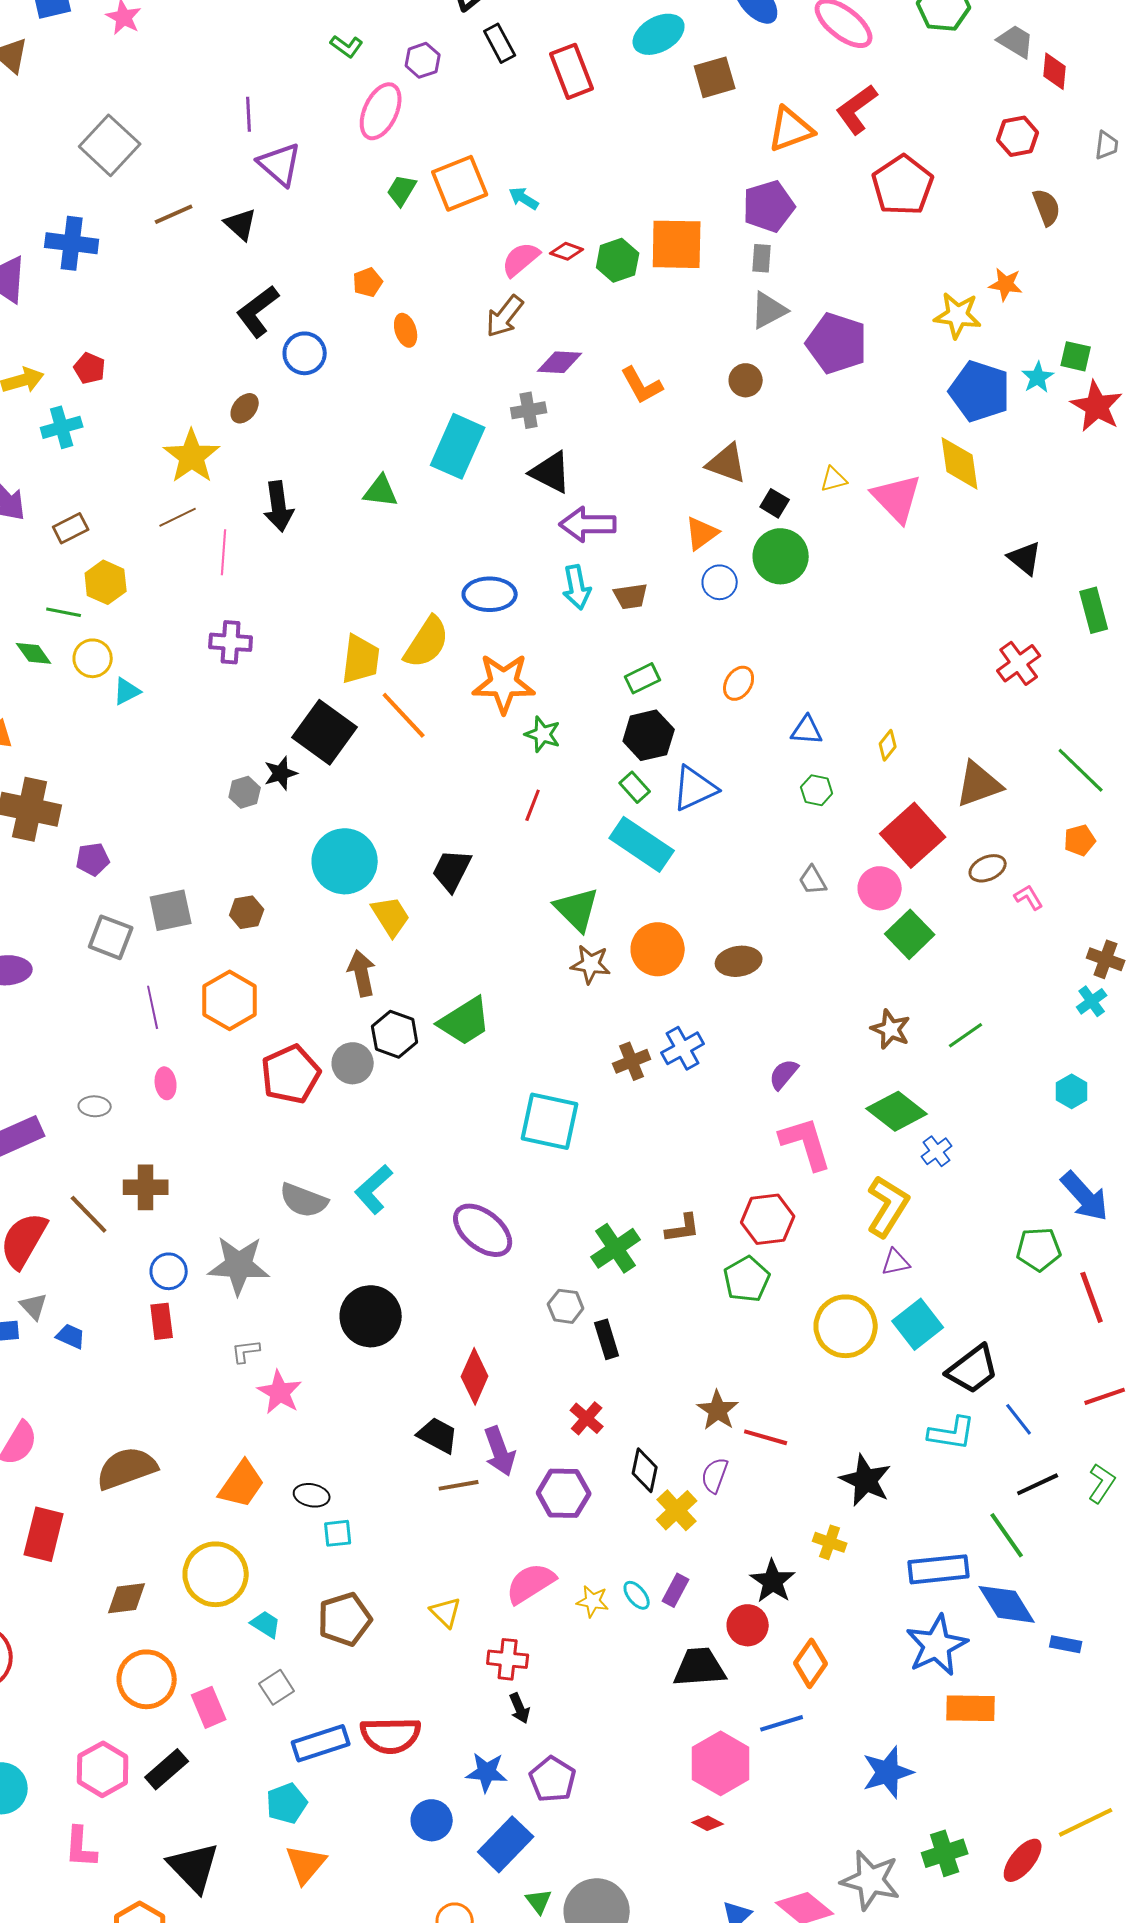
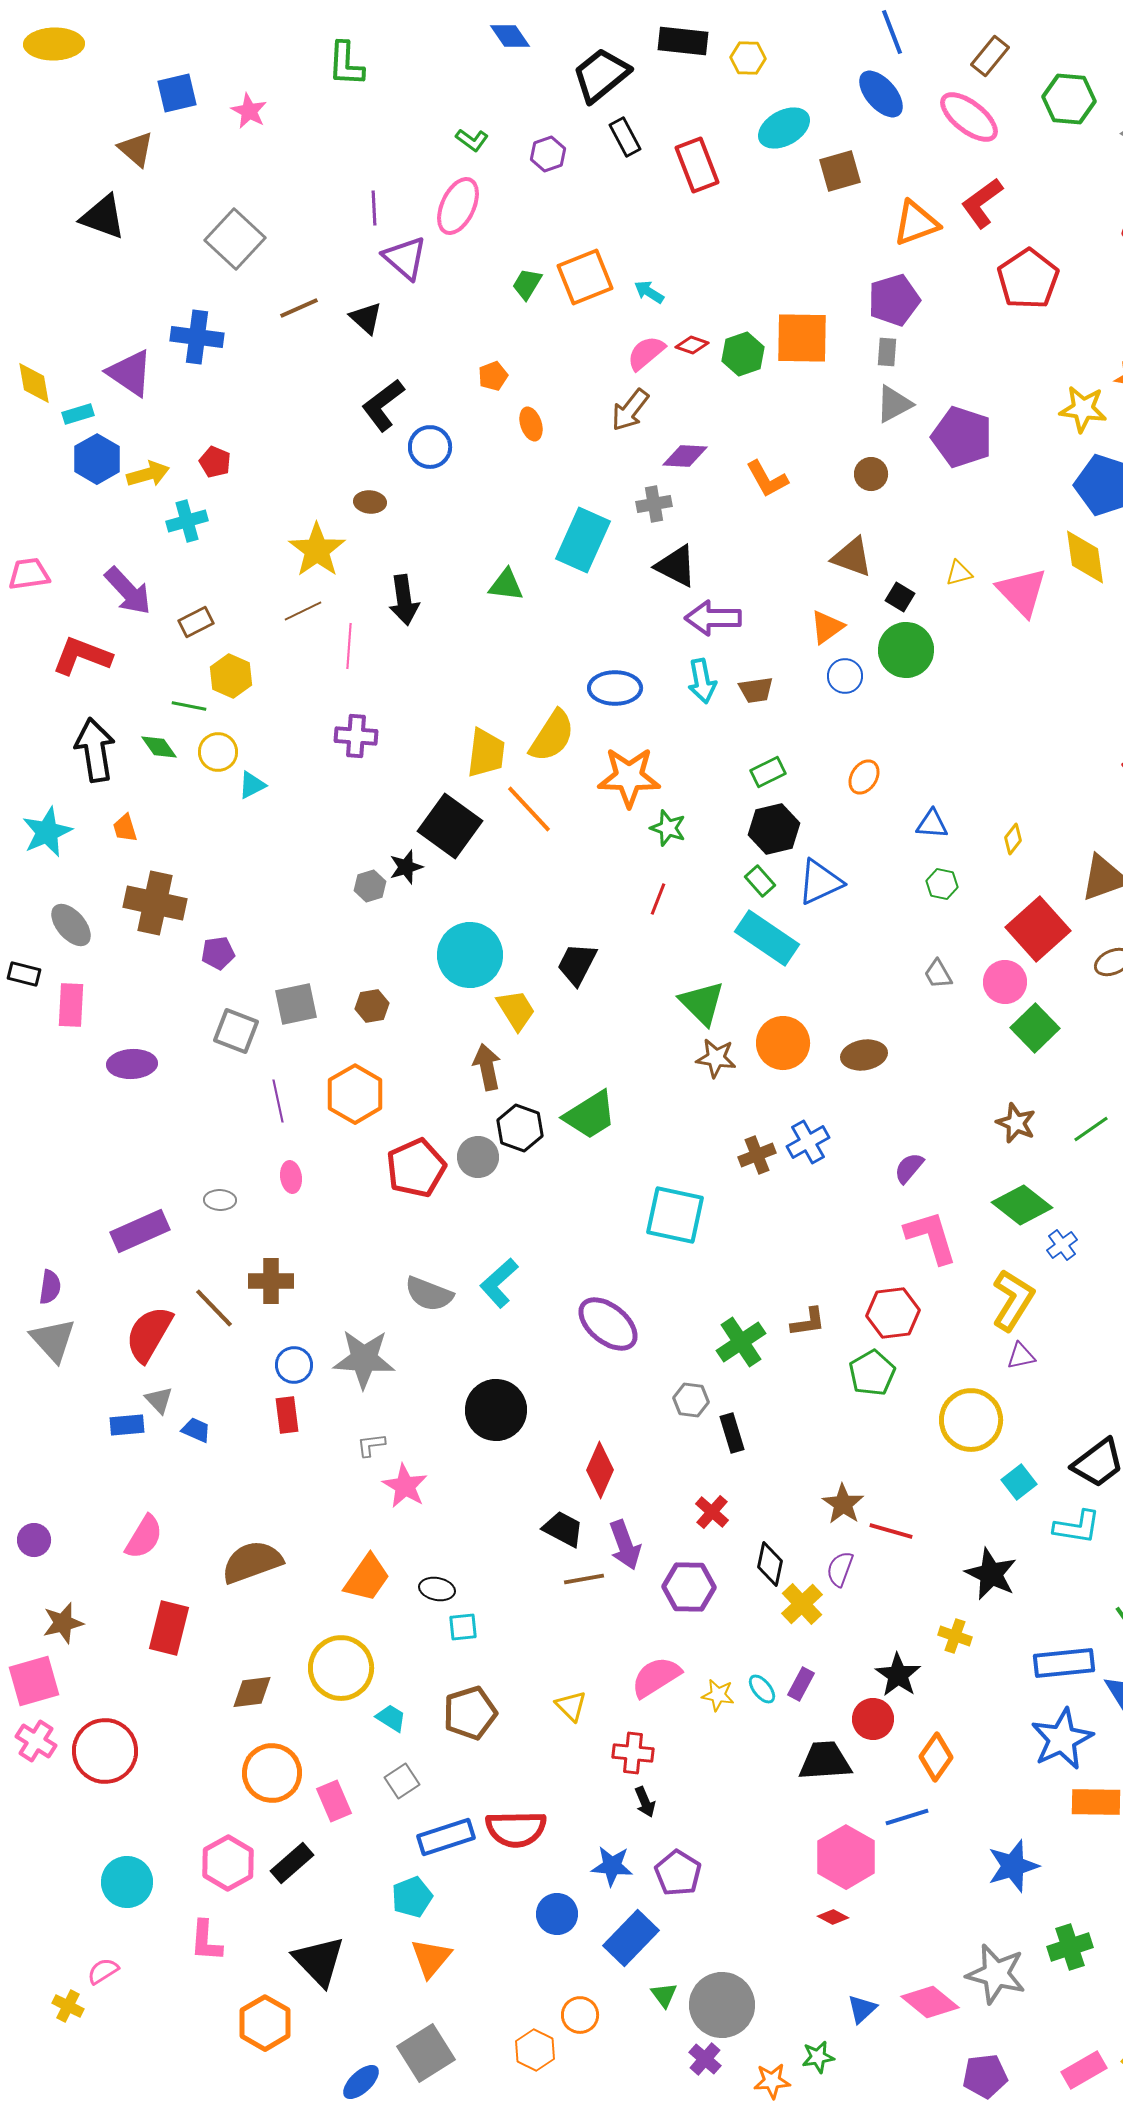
pink ellipse: (381, 111) -> (458, 206), moved
brown ellipse: (245, 408) -> (370, 502), turned 56
cyan square: (918, 1324) -> (1019, 1482), moved, size x0.7

